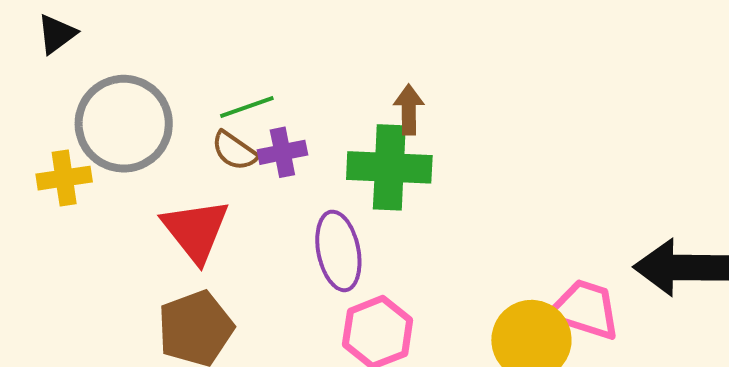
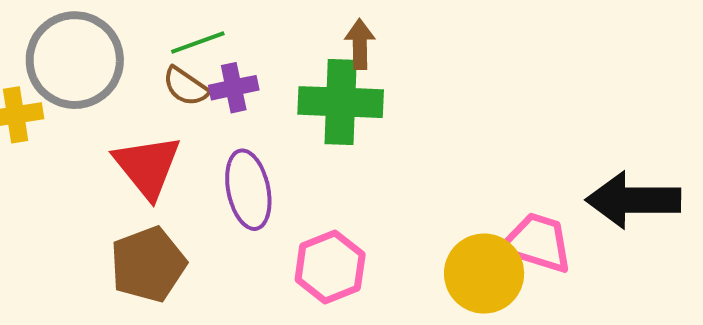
purple ellipse: (338, 251) -> (248, 190), moved

